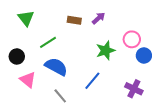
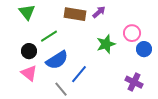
brown rectangle: (74, 20) -> (75, 14), size x1.5
black circle: (17, 57) -> (29, 51), moved
blue semicircle: (56, 67) -> (57, 60), turned 120
blue line: (92, 81) -> (79, 74), moved

